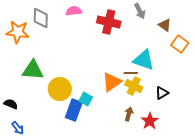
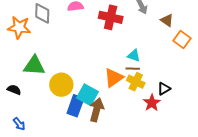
cyan triangle: (144, 60) -> (134, 56), moved, size x0.6
cyan square: (86, 99) -> (87, 95), size x1.5
black semicircle: (11, 104) -> (14, 90), moved
brown arrow: (129, 114) -> (97, 110), moved, size x1.6
red star: (150, 121) -> (152, 103), moved

